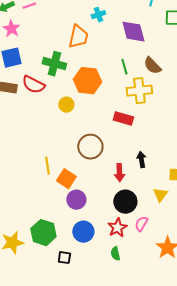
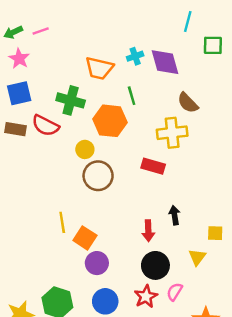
cyan cross: (98, 15) -> (135, 56), moved
orange trapezoid: (78, 37) -> (99, 68), turned 90
green line: (124, 67) -> (132, 96), moved
brown circle: (90, 147) -> (98, 176), moved

